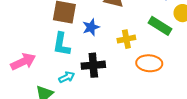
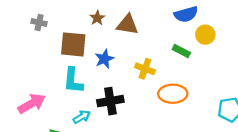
green rectangle: (160, 26) -> (181, 51), size x0.7
yellow cross: (126, 39) -> (145, 69), turned 36

